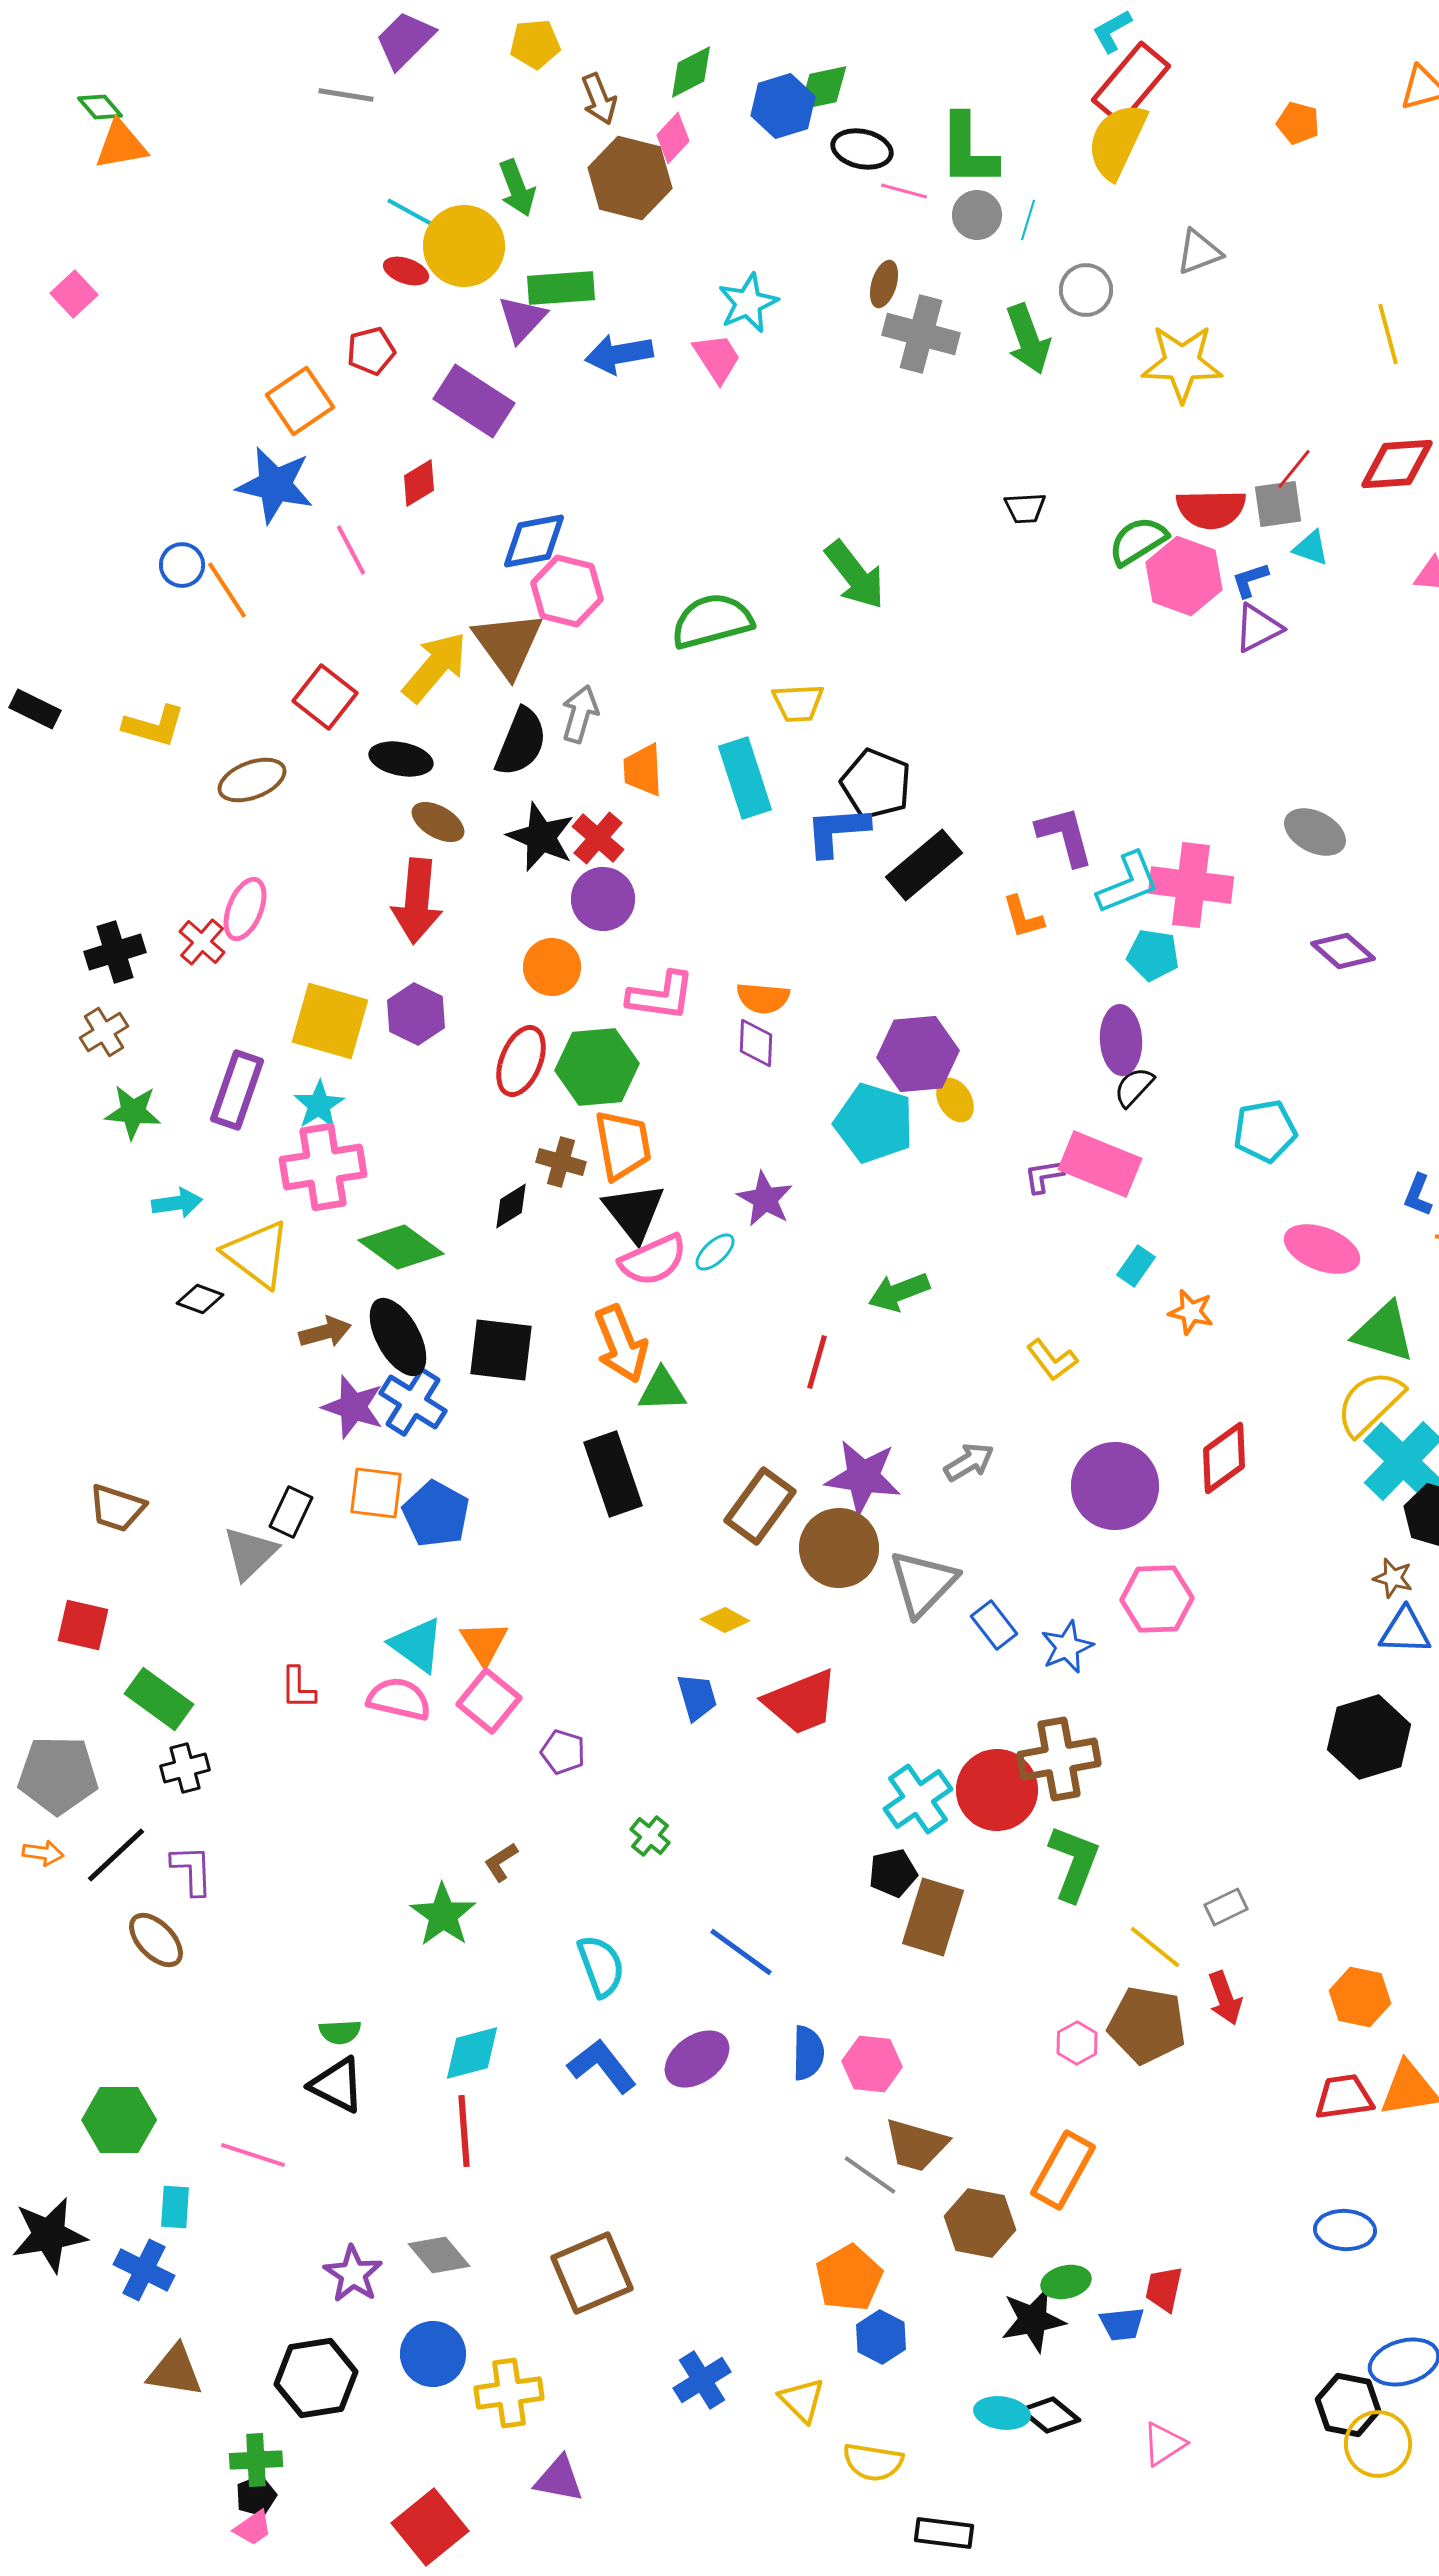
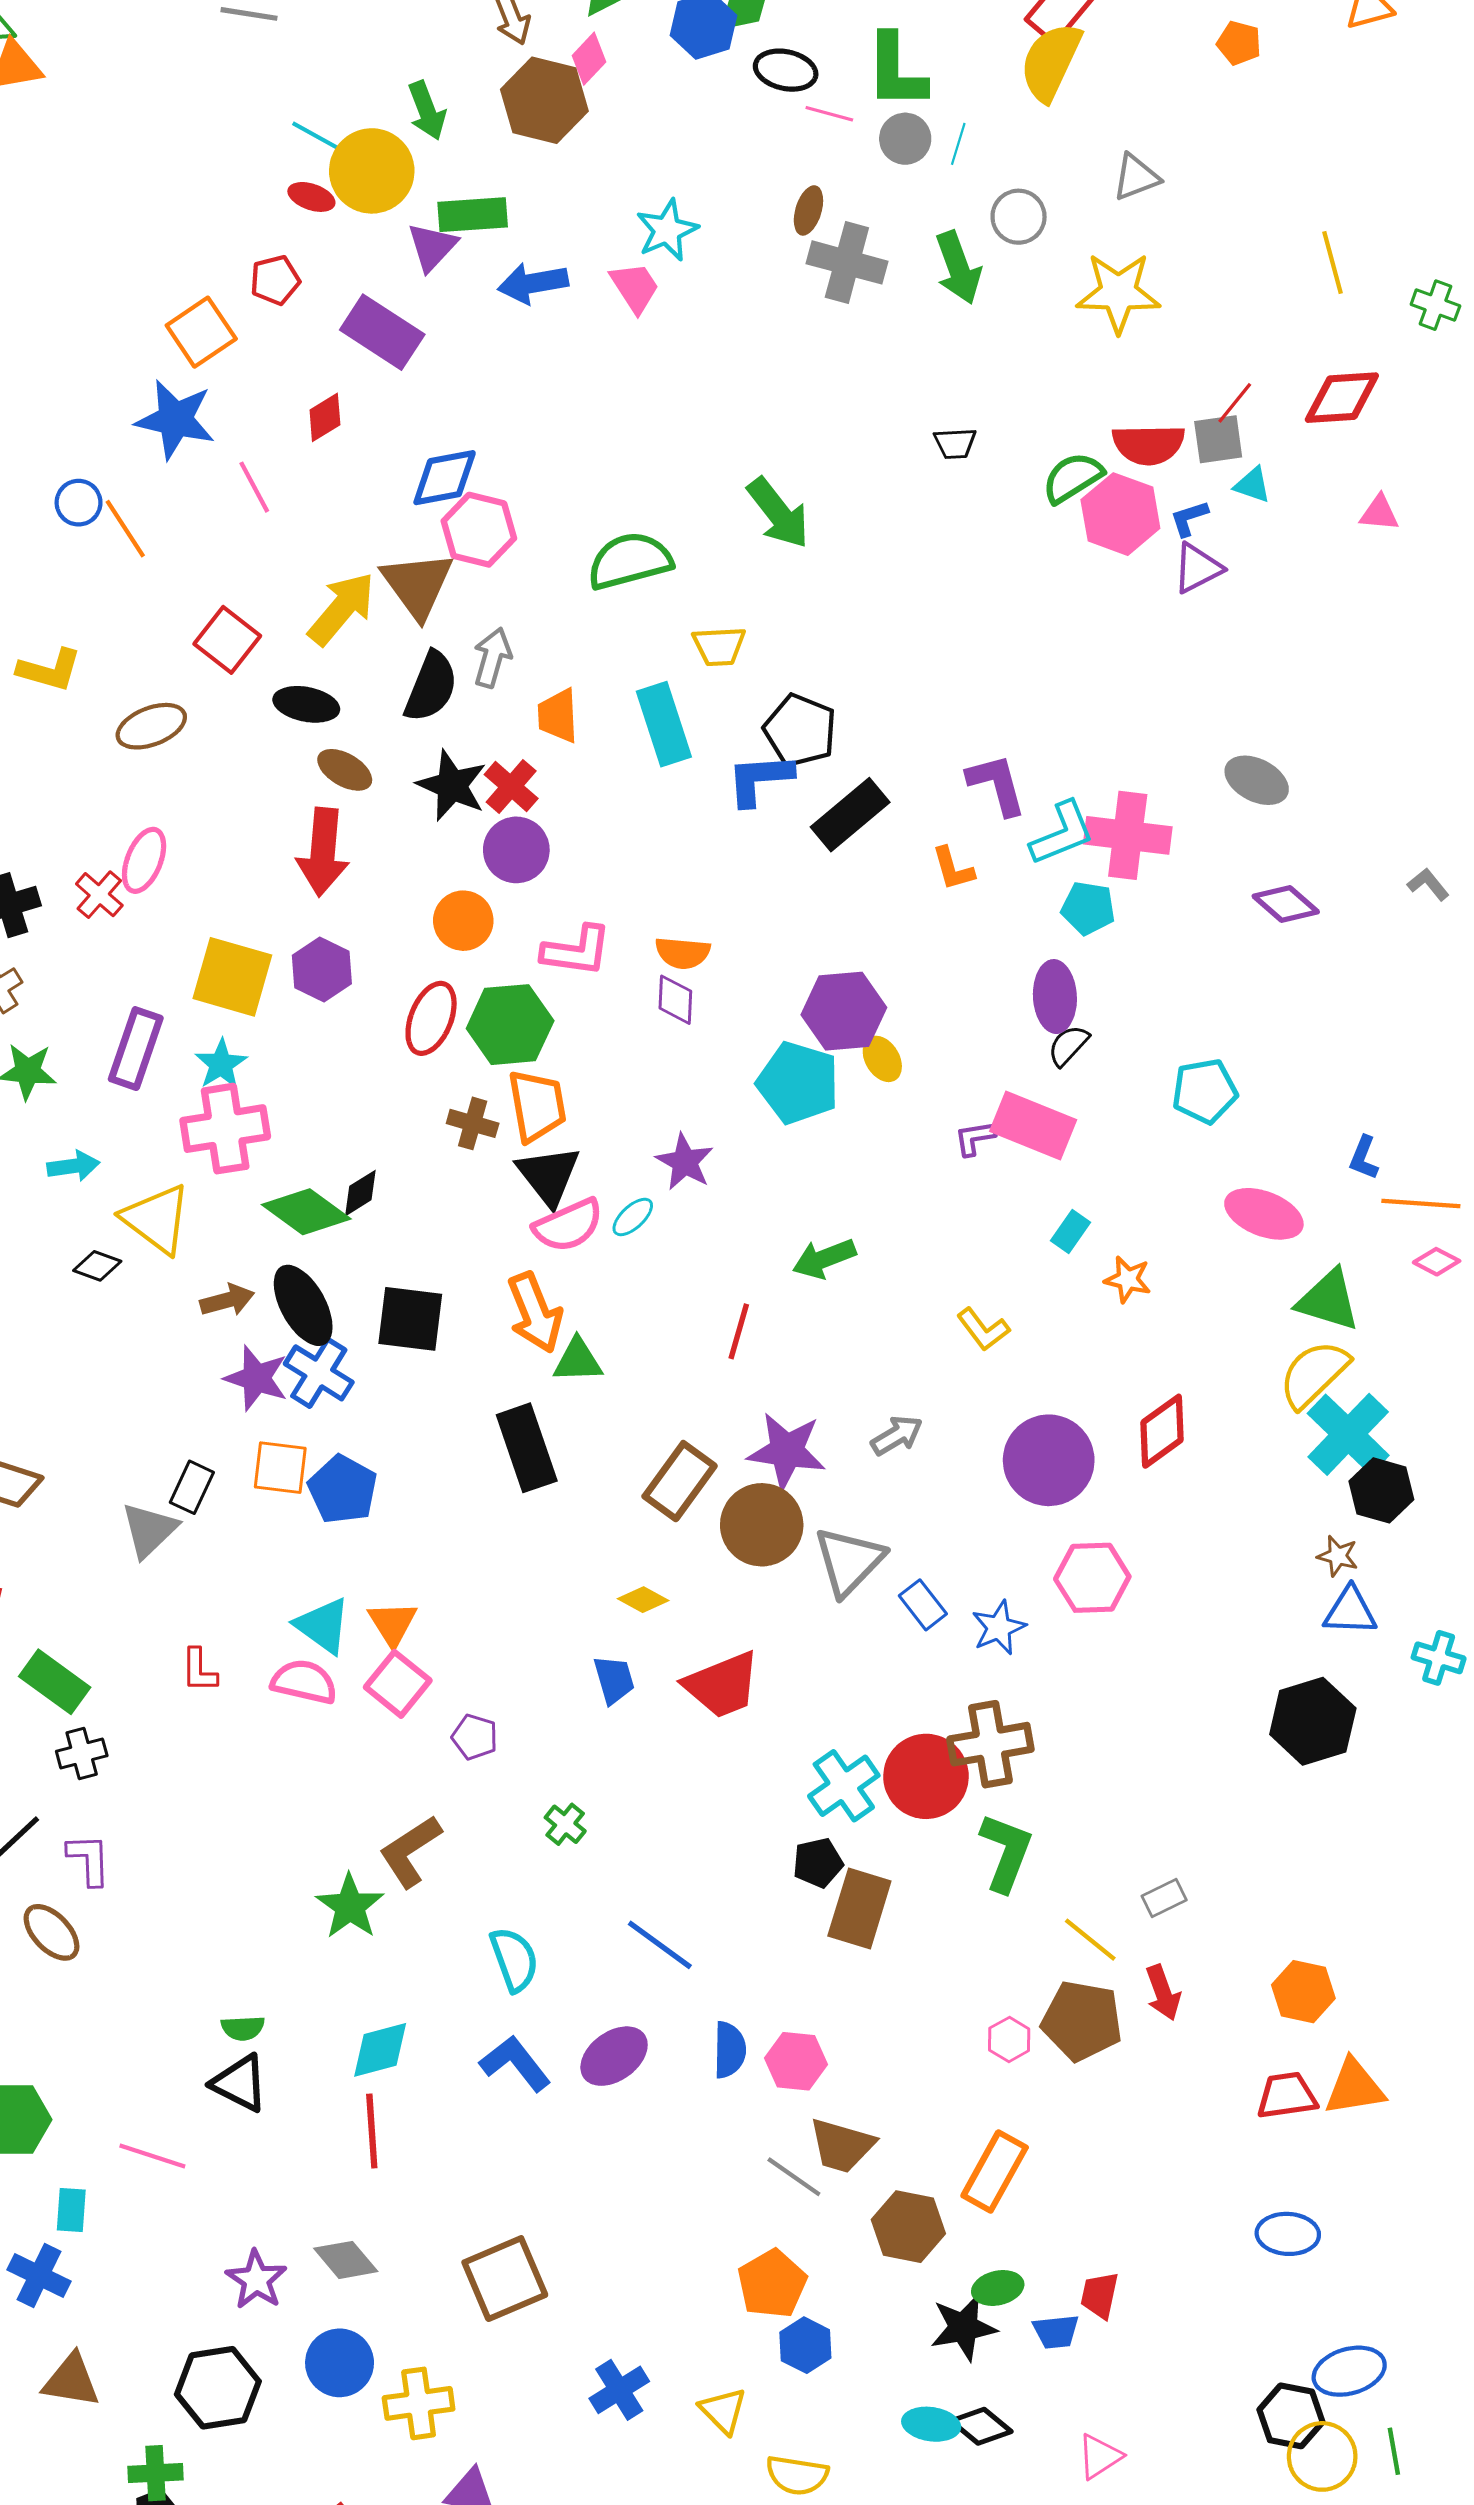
black diamond: (511, 1206) -> (360, 1193), moved
brown L-shape: (501, 1862) -> (410, 1851), size x1.8

